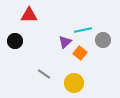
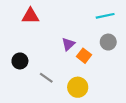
cyan line: (83, 30) -> (105, 16), moved
black circle: (15, 41) -> (20, 61), moved

